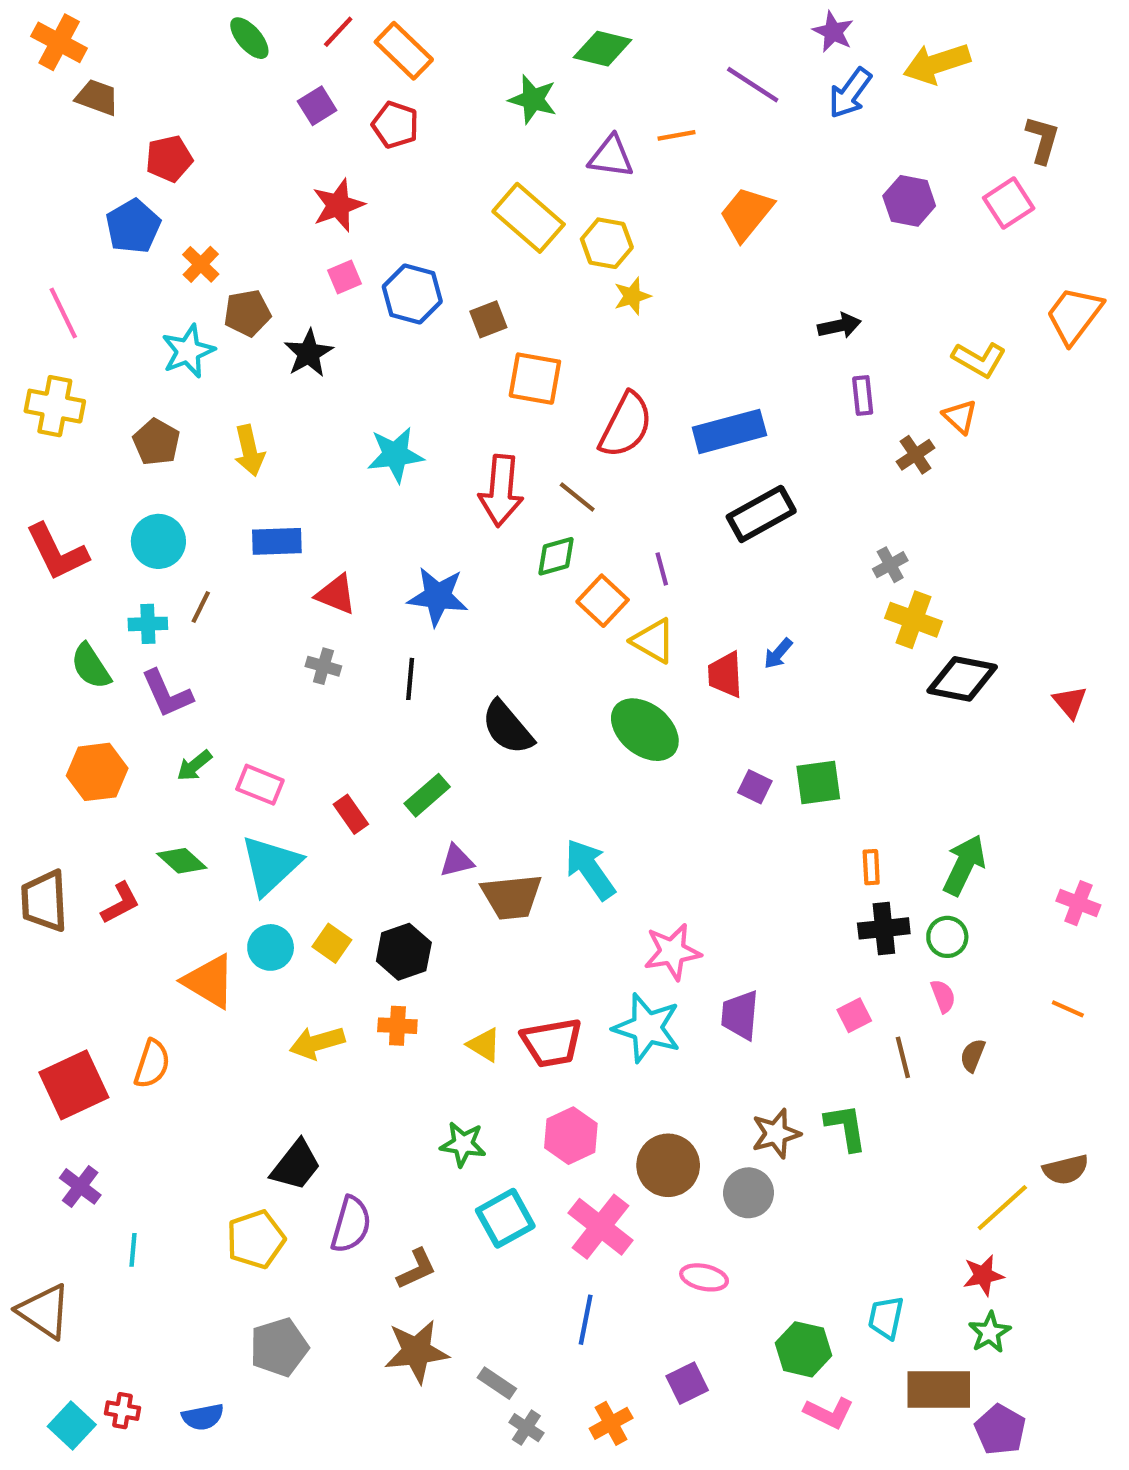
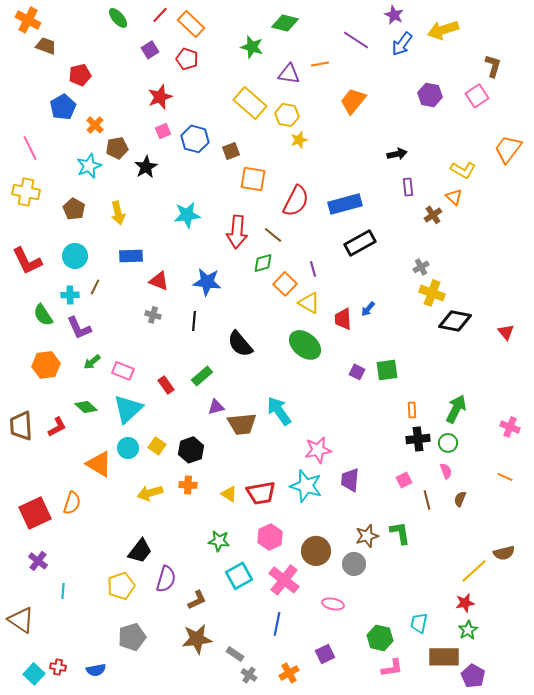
pink L-shape: (829, 1413) -> (392, 668), turned -35

